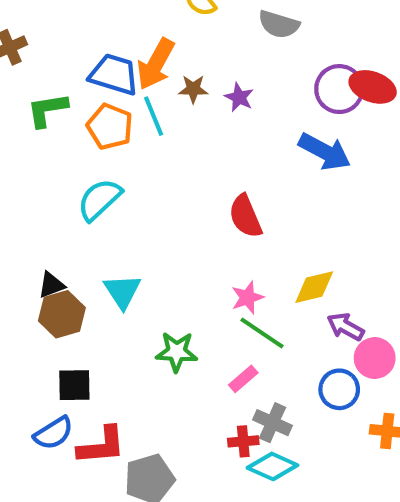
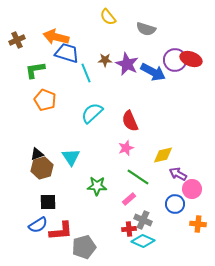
orange arrow: (156, 64) -> (56, 37), moved, turned 75
purple star: (239, 97) -> (127, 64), size x1.6
orange pentagon: (110, 127) -> (45, 100), moved
blue arrow: (325, 152) -> (153, 72), moved
cyan semicircle: (99, 200) -> (92, 113), moved
pink star: (247, 298) -> (126, 148), moved

